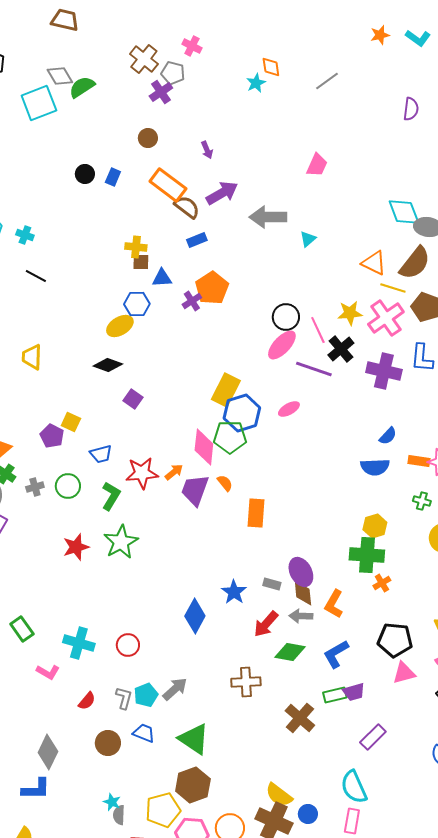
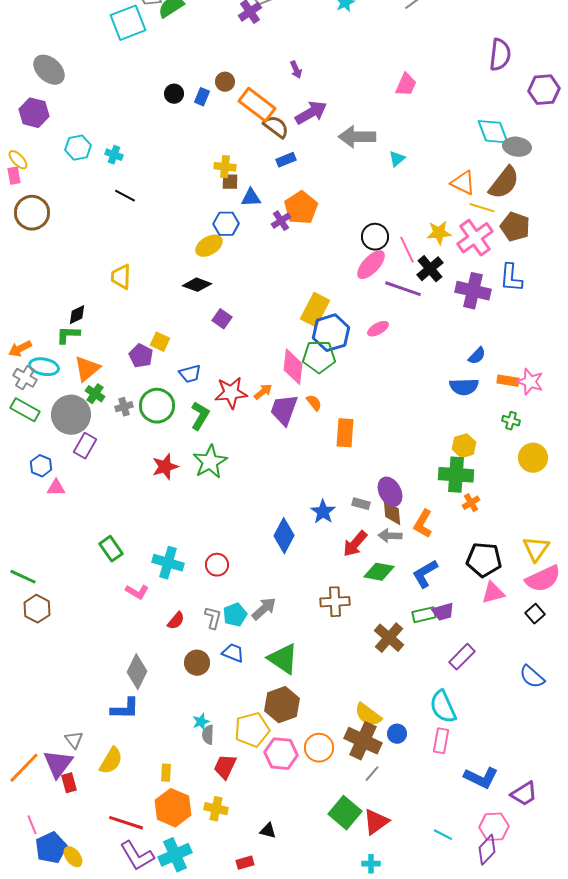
purple semicircle: (411, 109) -> (500, 55), moved, size x1.4
brown circle: (148, 138) -> (225, 82), moved
green circle: (68, 486) -> (157, 406), size x1.4
cyan star: (112, 802) -> (201, 722), turned 30

